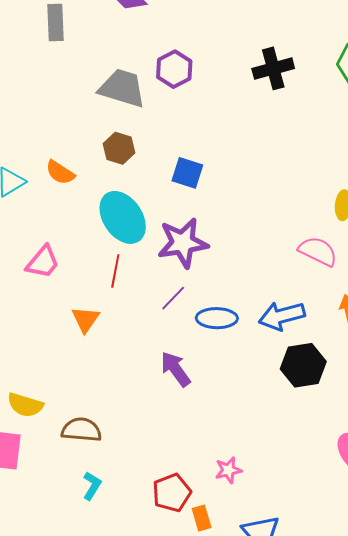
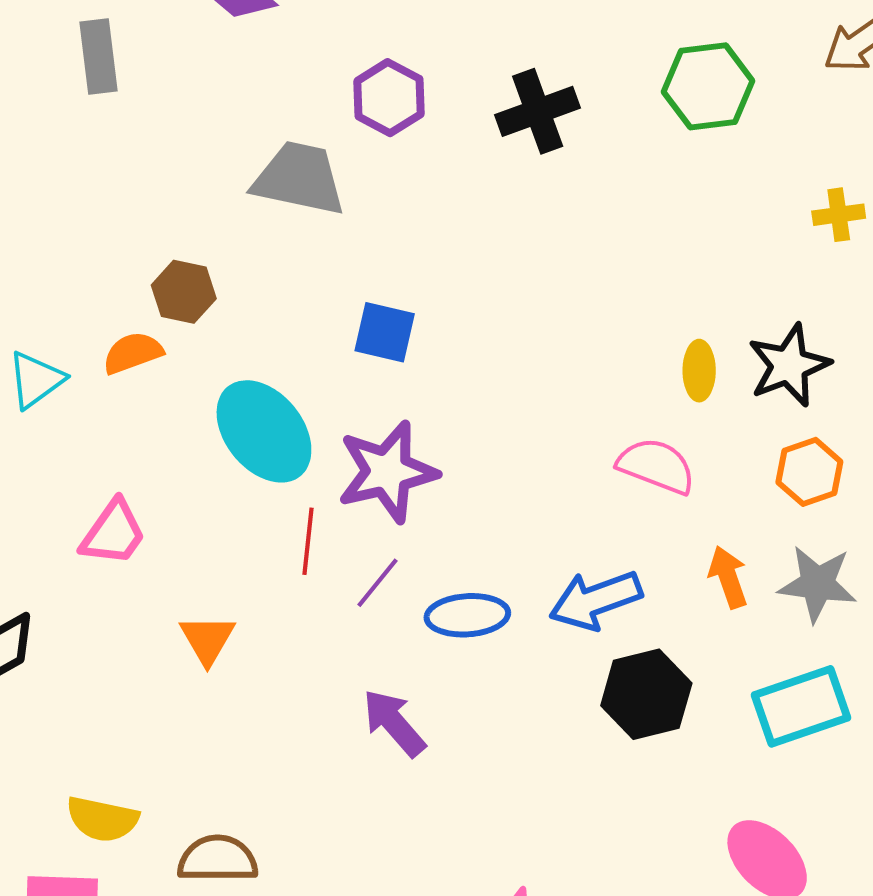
purple hexagon: (174, 69) -> (389, 98), moved
gray trapezoid: (122, 88) -> (299, 178), moved
brown hexagon: (119, 148) -> (184, 292), moved
orange semicircle: (60, 173) -> (133, 353), turned 132
red line: (115, 271) -> (308, 541), moved

